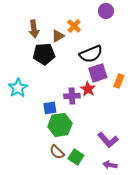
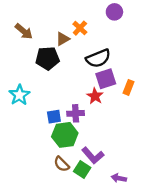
brown arrow: (34, 29) -> (24, 31), moved, turned -42
purple cross: (72, 96) -> (76, 113), moved
purple L-shape: (108, 140) -> (93, 155), moved

